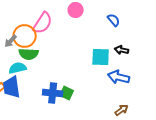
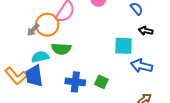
black arrow: (122, 50) -> (146, 31), moved
green semicircle: (29, 54) -> (61, 49), moved
green square: (67, 93) -> (101, 82), moved

